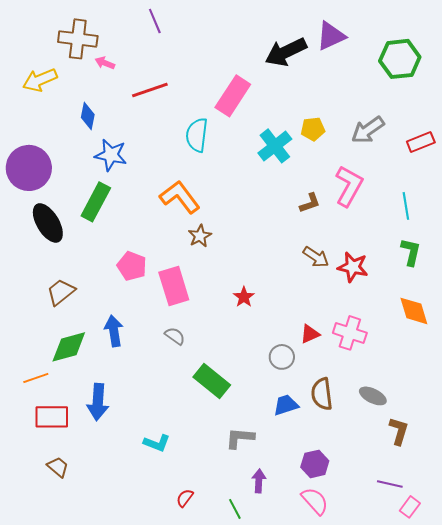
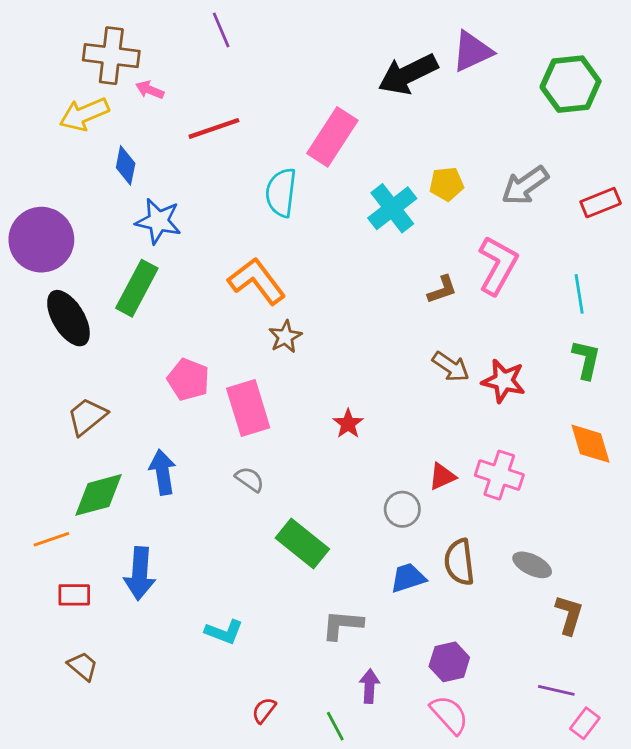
yellow arrow: (40, 80) -> (84, 114), moved
red rectangle: (52, 417) -> (74, 595), size x0.7

